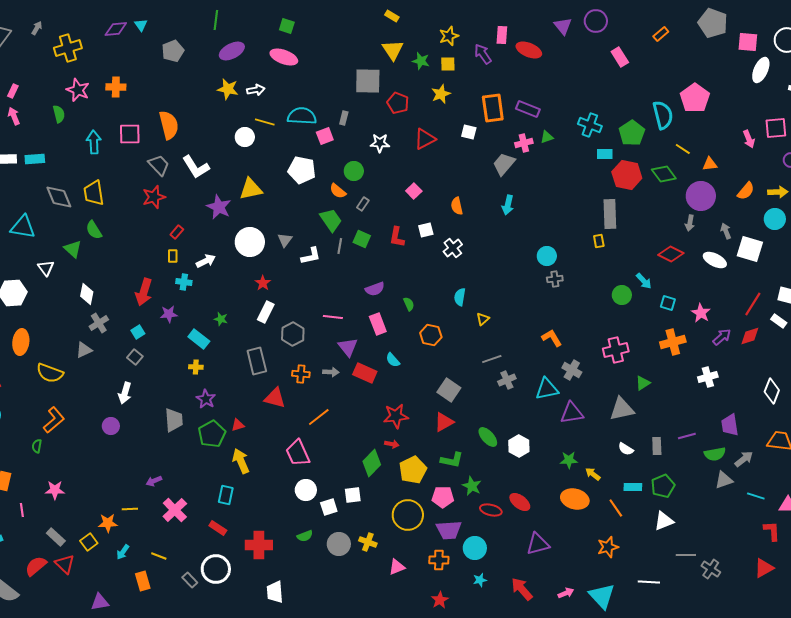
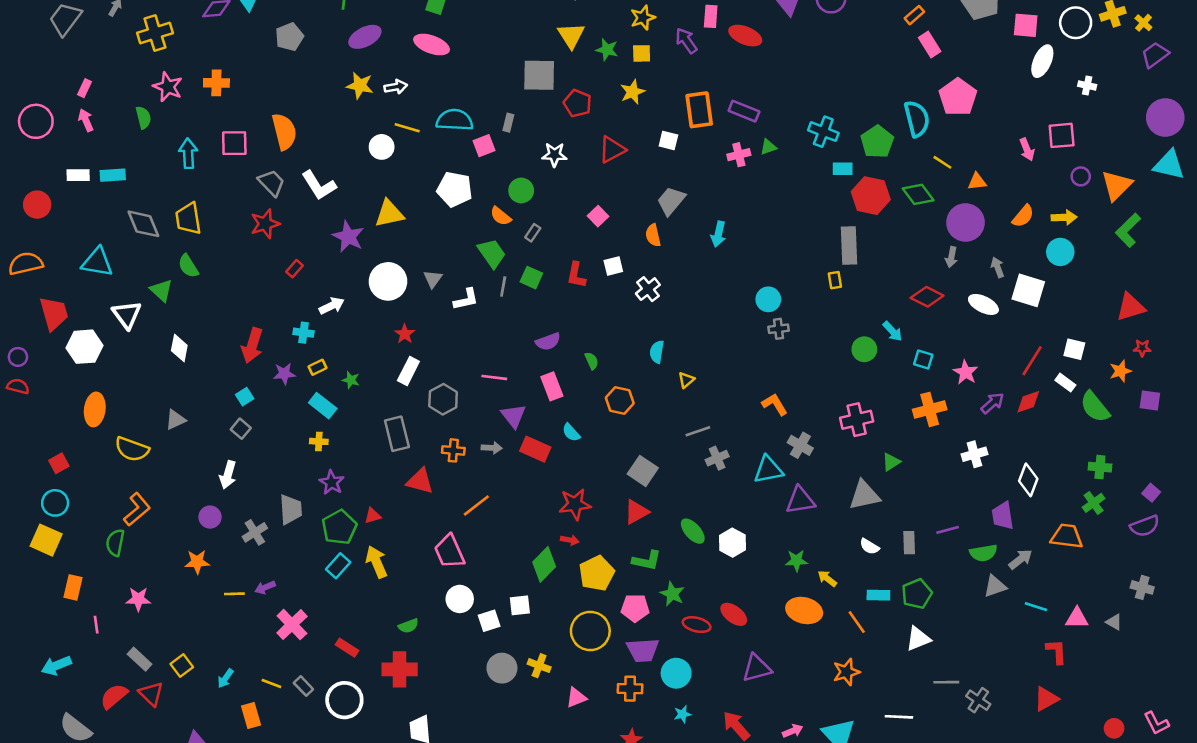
pink rectangle: (620, 57) -> (930, 45), moved
gray trapezoid: (504, 164) -> (671, 201), moved
yellow rectangle: (173, 256) -> (318, 367), moved, turned 64
white triangle: (46, 268) -> (127, 315), size x1.4
gray cross: (99, 323) -> (255, 532), moved
white diamond: (772, 391) -> (1028, 480), moved
green semicircle: (37, 446) -> (115, 543), size x1.5
cyan rectangle: (226, 495) -> (338, 566), moved, turned 30
yellow line: (130, 509) -> (234, 594), moved
orange star: (108, 523) -> (197, 562), moved
green semicircle: (305, 536) -> (408, 626), moved
gray rectangle: (190, 580) -> (303, 686), moved

